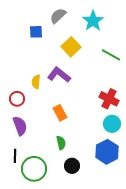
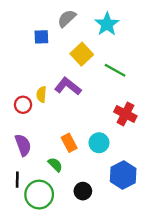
green line: (111, 55) -> (115, 70), moved
red circle: (17, 99) -> (23, 105), moved
orange rectangle: (60, 113) -> (69, 143), moved
cyan circle: (112, 124) -> (99, 143), moved
green semicircle: (61, 143) -> (55, 165), moved, turned -32

